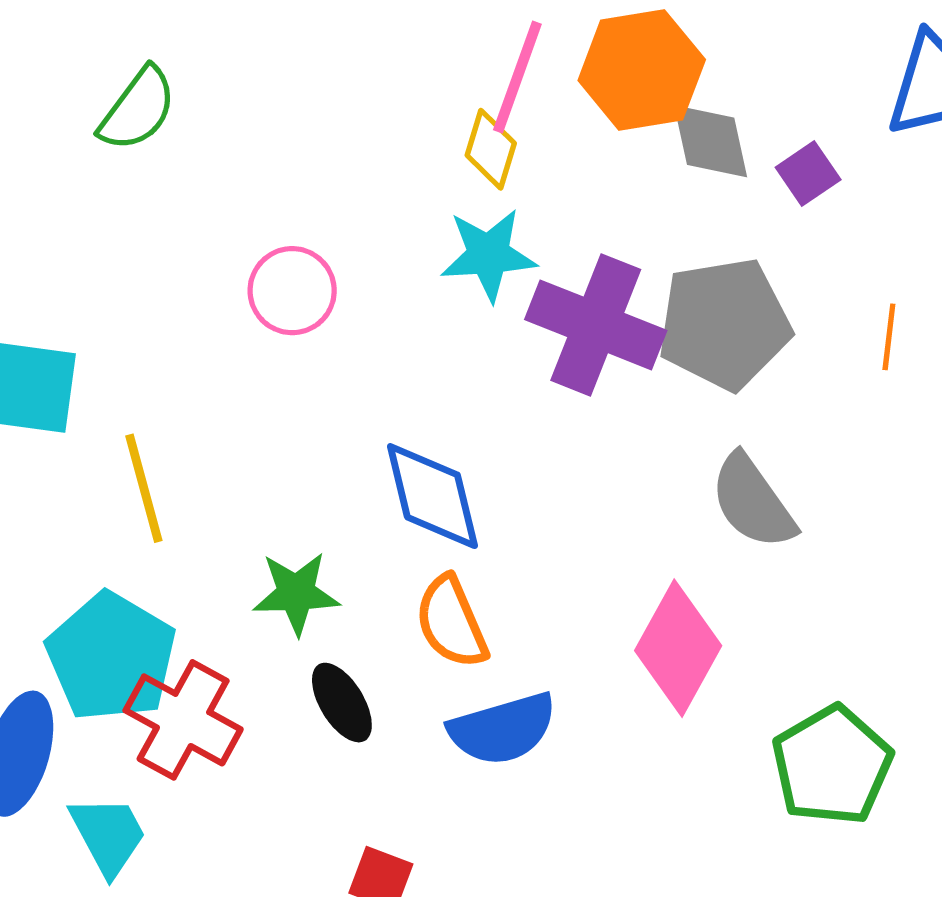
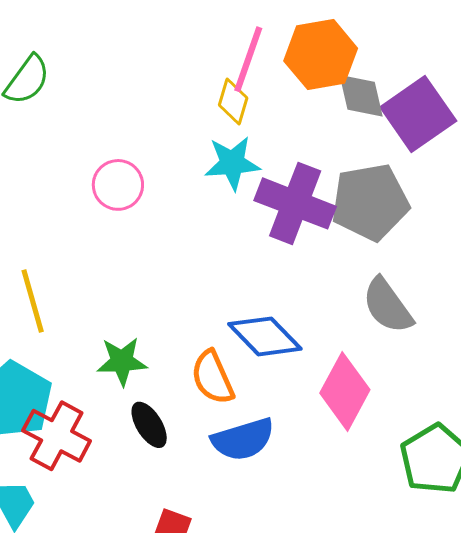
purple square: (808, 174) -> (418, 114), size x2.0
blue diamond: (432, 496) -> (265, 336), moved, turned -30

